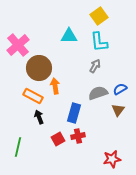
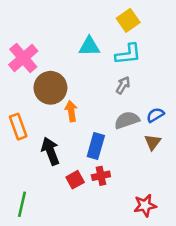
cyan L-shape: (99, 42) -> (128, 54), turned -90
orange rectangle: (33, 96) -> (18, 127), moved, turned 42
black arrow: (39, 117) -> (50, 151), size x1.5
green line: (18, 147) -> (22, 204), moved

